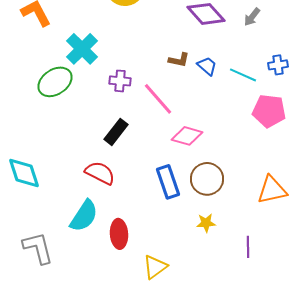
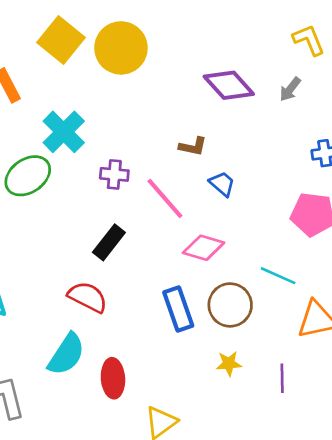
blue trapezoid: (207, 66) -> (222, 184), moved
cyan line: (243, 75) -> (278, 276), moved
purple line: (248, 247) -> (282, 378), moved

